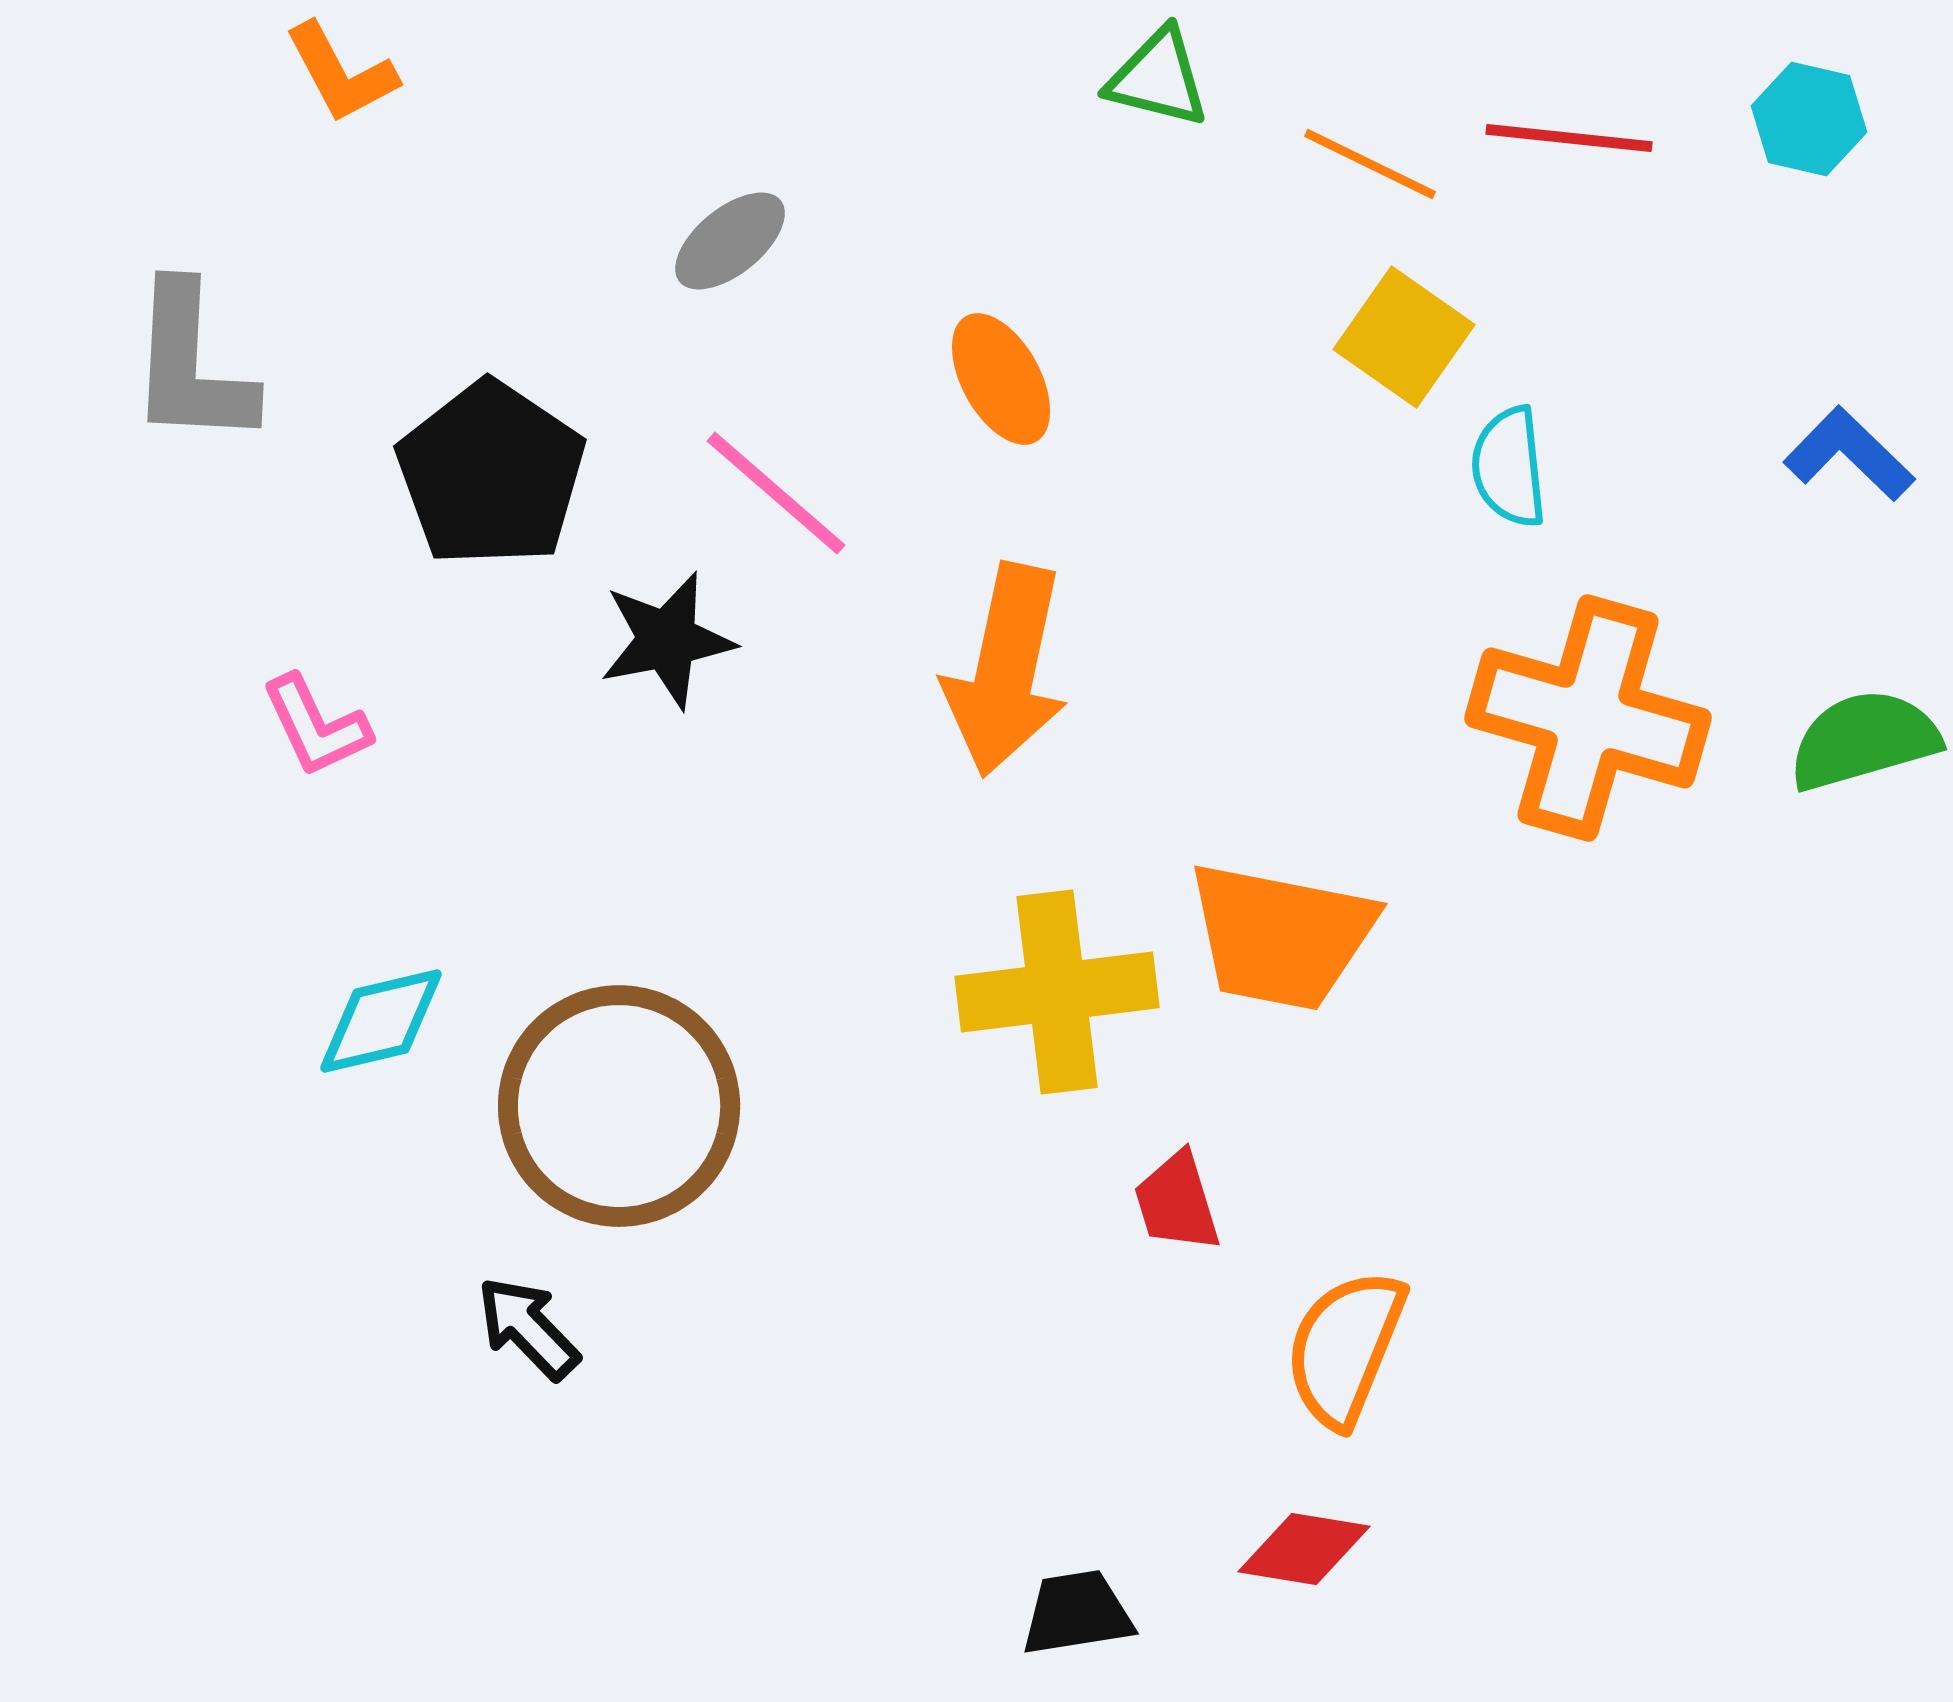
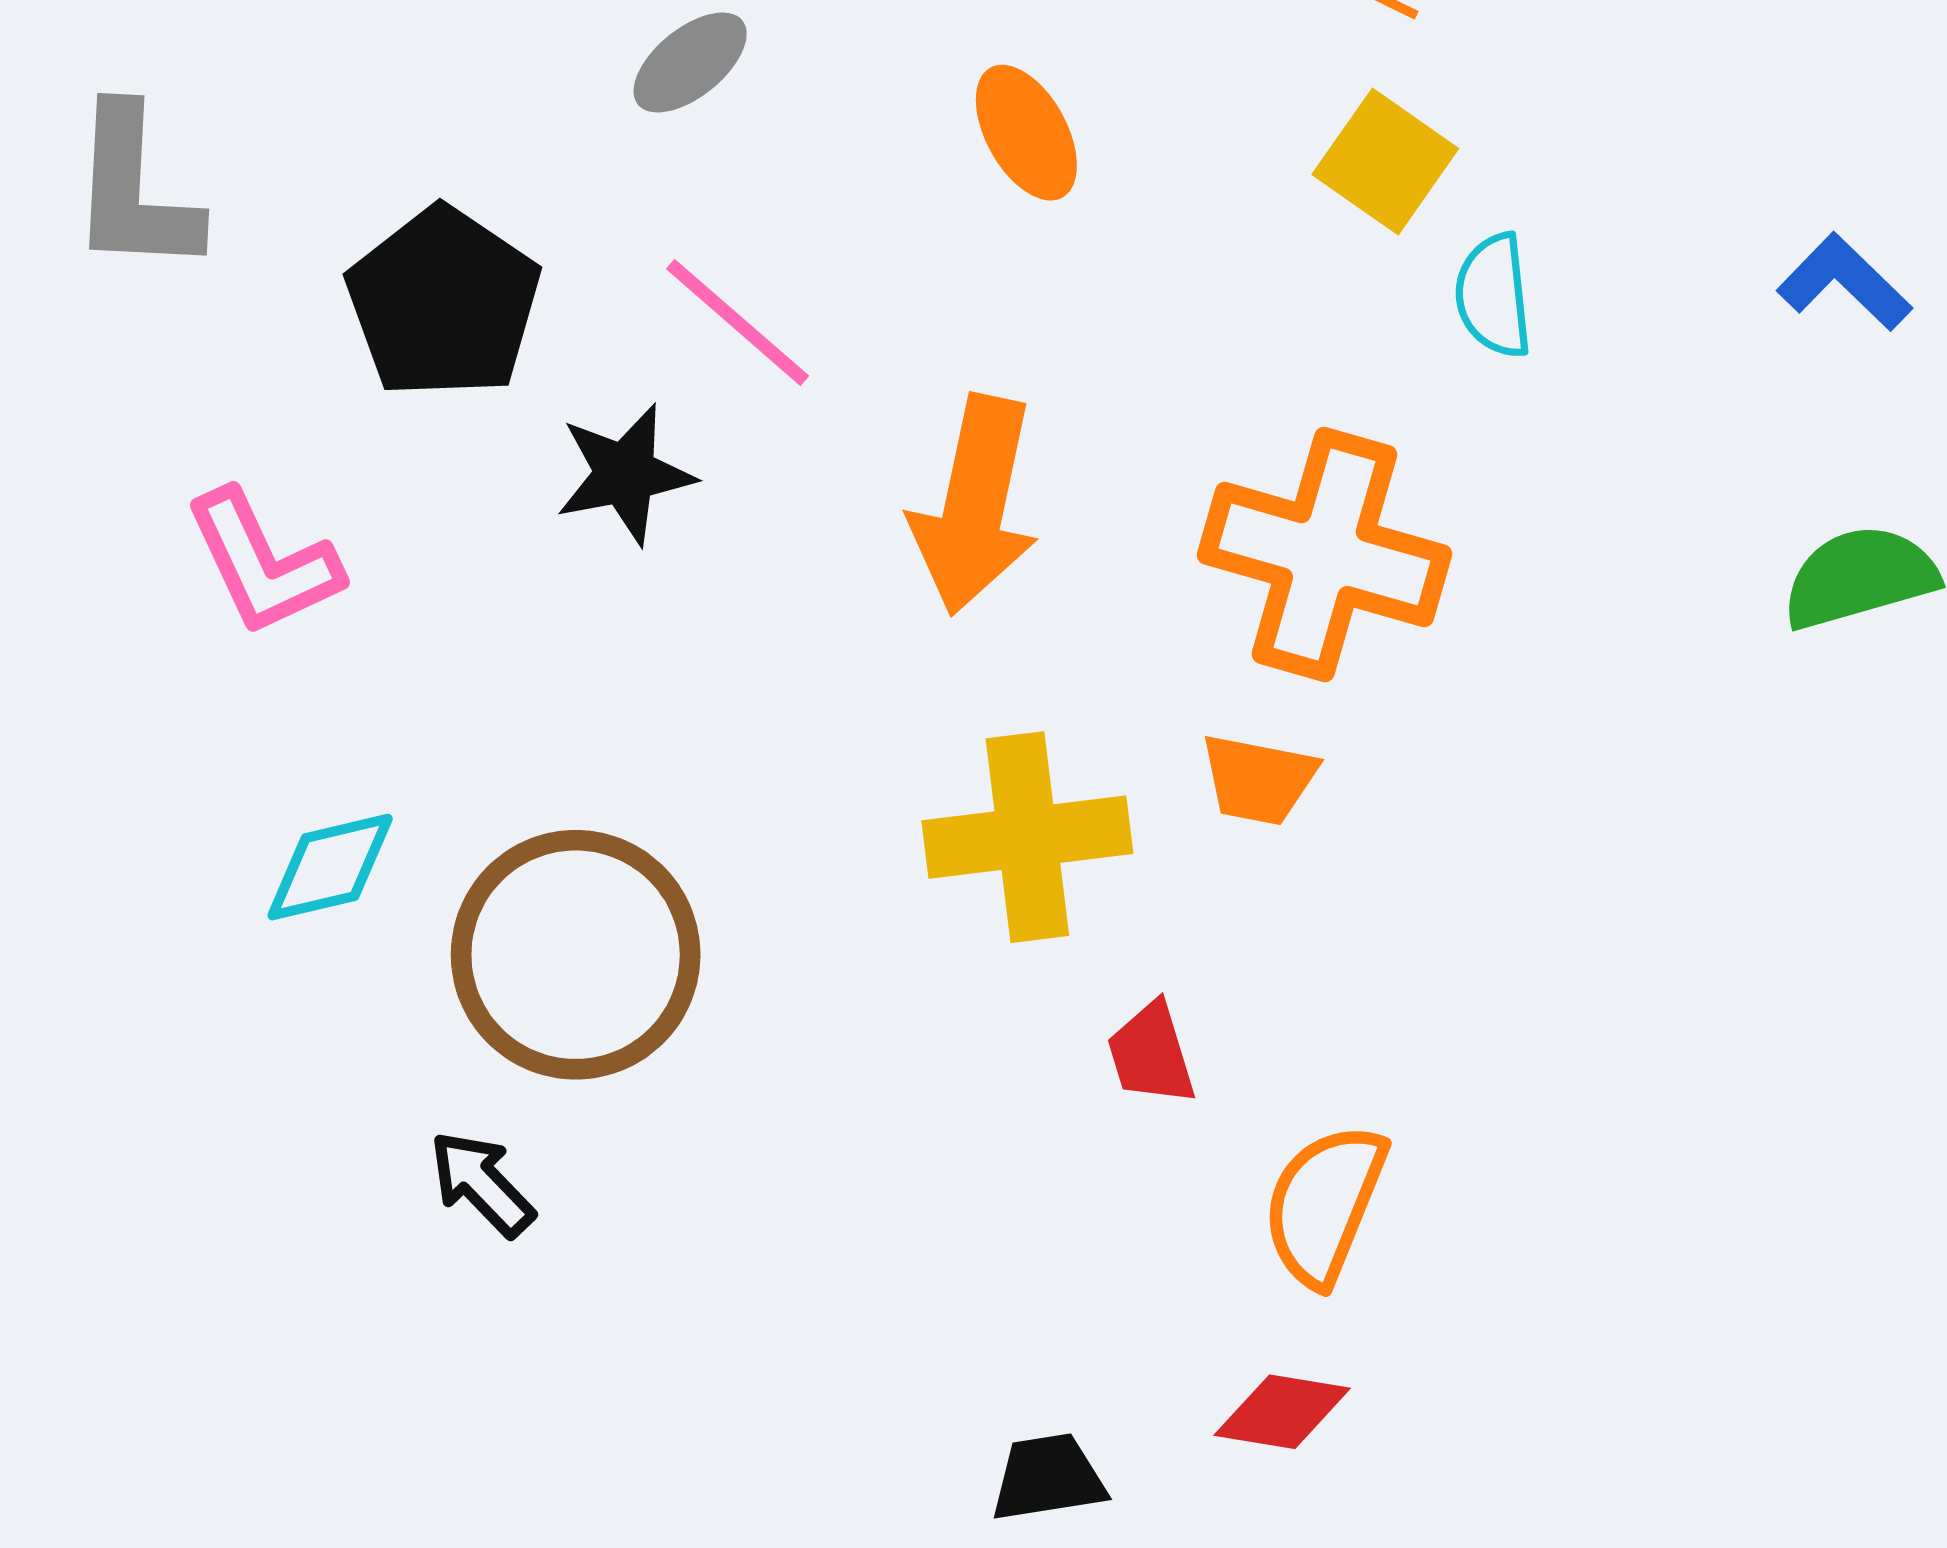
orange ellipse: (1001, 379) -> (1026, 133), moved
orange cross: (1588, 718) -> (1324, 555), moved
pink L-shape: (316, 726) -> (263, 563), size x1.4
orange trapezoid: (1281, 936) -> (1258, 779), size x0.6

